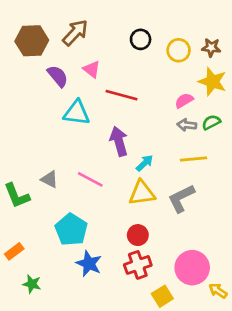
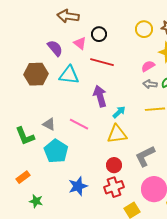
brown arrow: (75, 33) -> (68, 16), turned -125
black circle: (141, 39) -> (99, 34), moved
brown hexagon: (32, 41) -> (36, 74), moved
gray L-shape: (181, 198) -> (145, 156), moved
cyan pentagon: (71, 230) -> (56, 151), moved
blue star: (89, 264) -> (78, 186), turned 30

